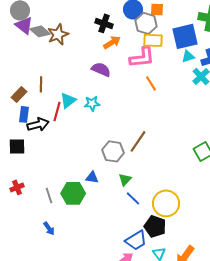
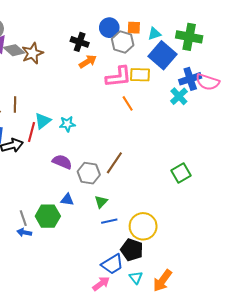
blue square: (185, 36) -> (163, 55), turned -36
yellow rectangle: (153, 40) -> (140, 75), moved
cyan triangle: (188, 56) -> (154, 34), moved
purple semicircle: (101, 69) -> (62, 162), moved
blue line: (133, 198) -> (109, 221), turned -56
blue arrow: (49, 228) -> (24, 232), moved, turned 136

